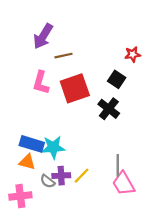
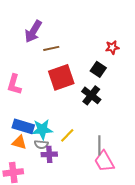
pink L-shape: (41, 83) -> (14, 84), moved
yellow line: (82, 176) -> (67, 135), moved
gray semicircle: (48, 181) -> (41, 144), moved, turned -32

